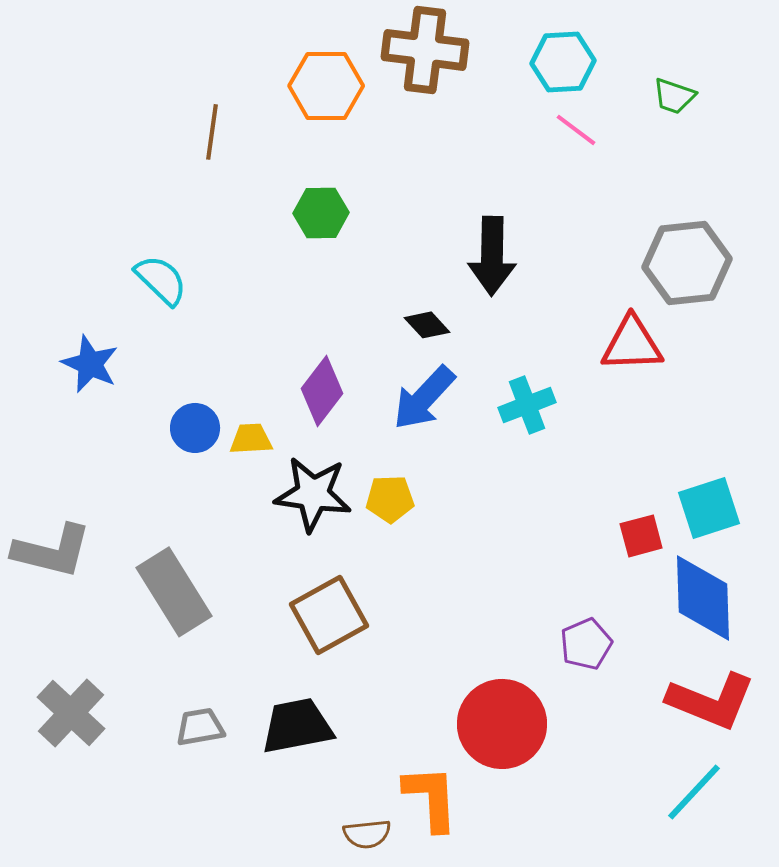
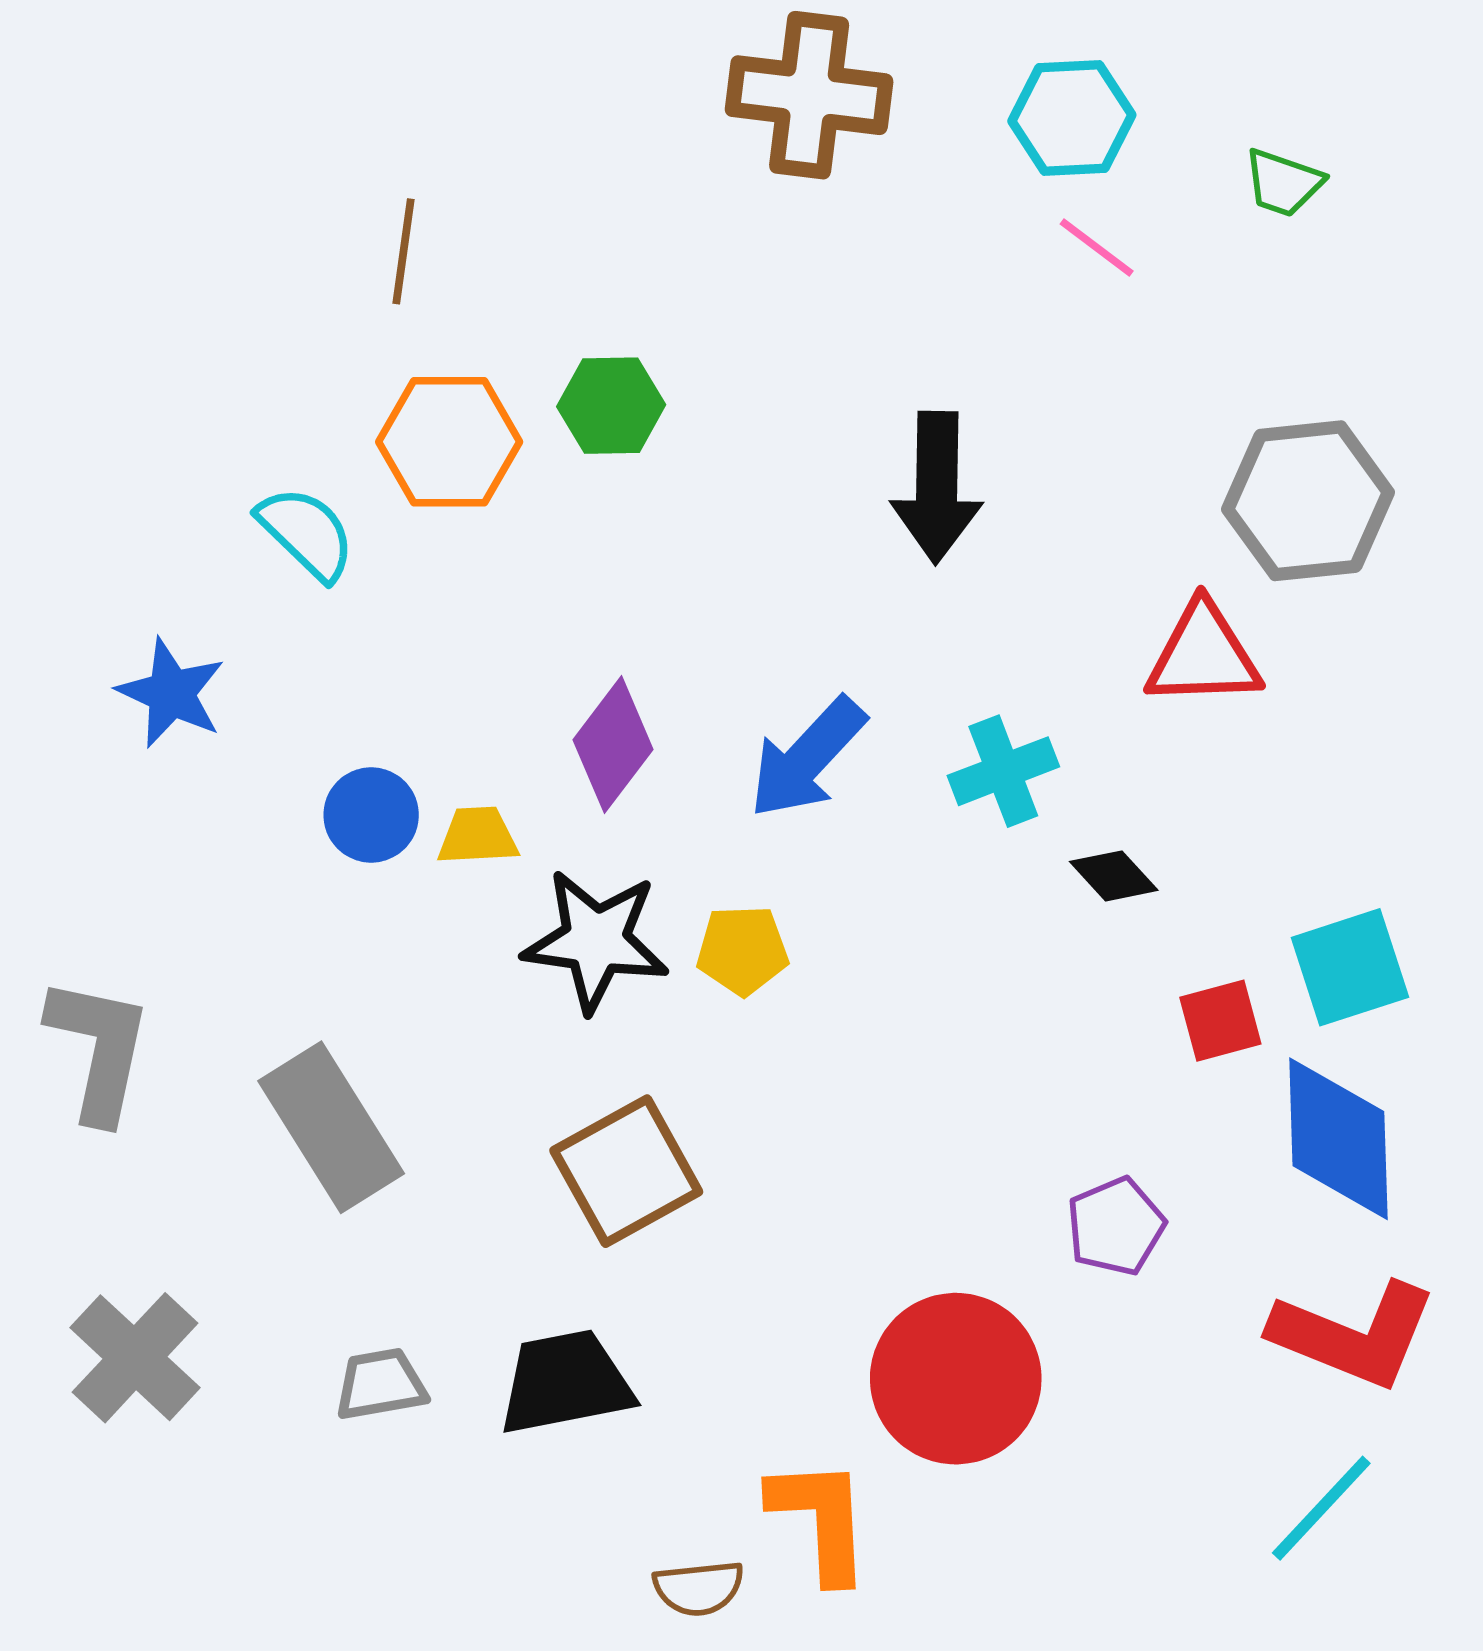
orange hexagon: (326, 86) -> (449, 442), moved
black diamond: (427, 325) -> (1114, 876), moved
gray L-shape: (52, 551) -> (99, 1049), turned -92

